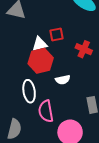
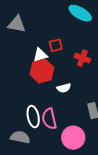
white ellipse: (29, 91) -> (33, 117), moved
gray semicircle: (14, 129) -> (20, 137), turned -90

